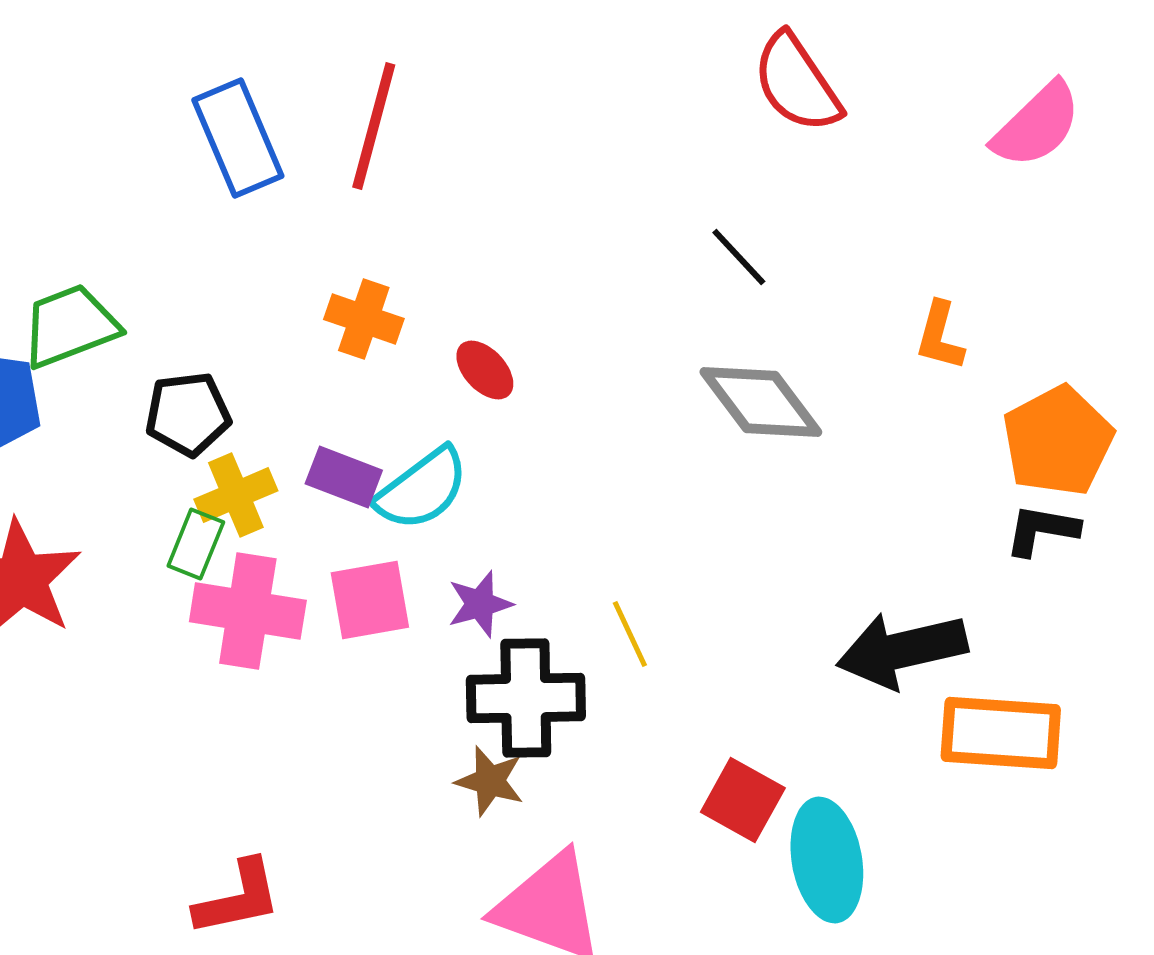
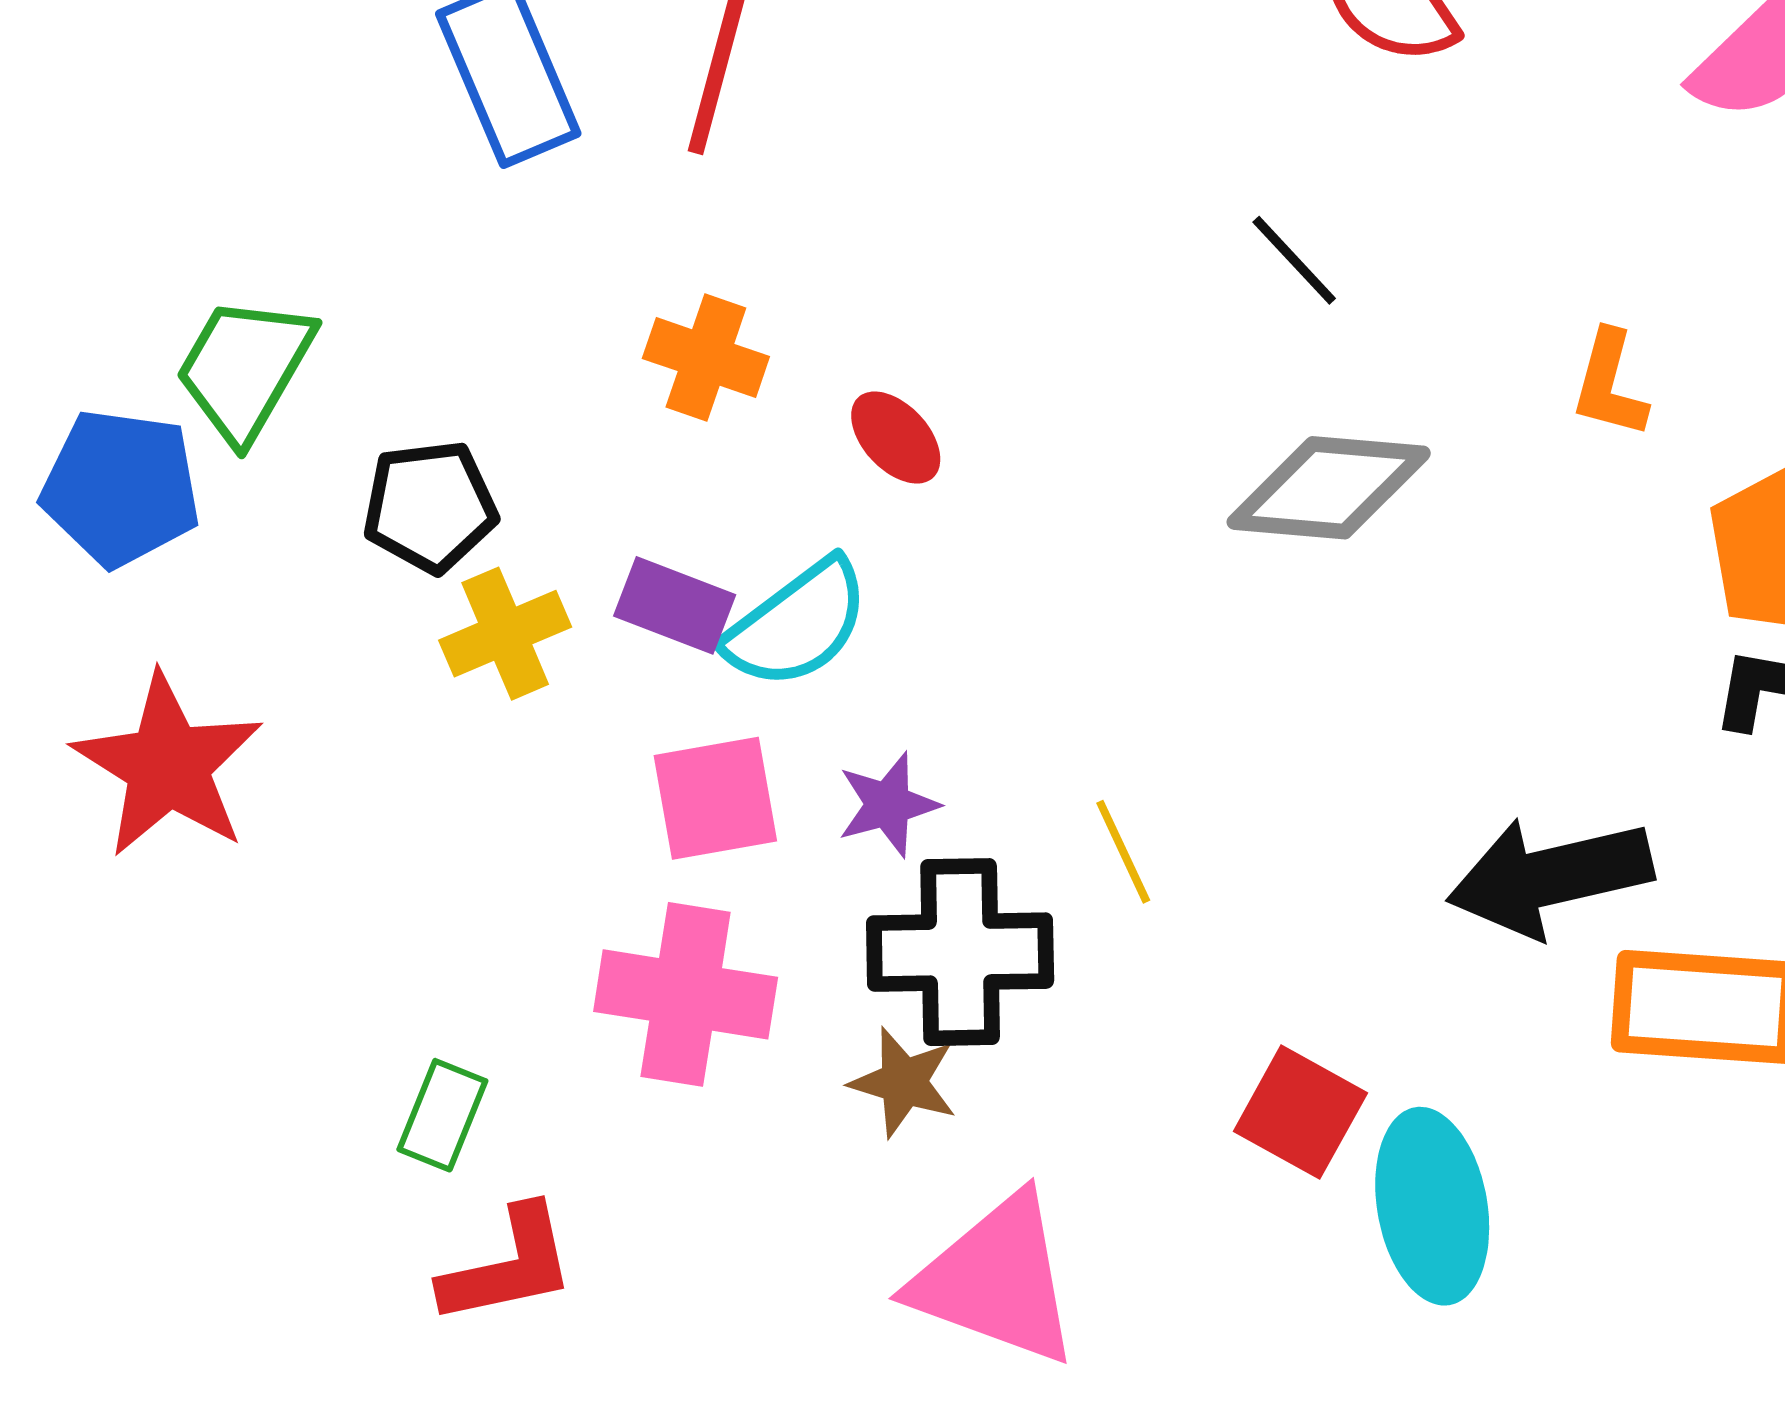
green trapezoid: (70, 326) -> (245, 368), turned -39
gray diamond: (761, 402) -> (1329, 488), turned -48
green rectangle: (196, 544) -> (442, 1115), moved
pink cross: (248, 611) -> (686, 994), moved

